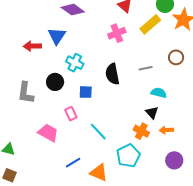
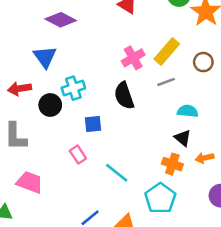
yellow rectangle: (150, 24) -> (167, 52), moved
pink cross: (117, 33) -> (133, 58), moved
red arrow: (32, 46) -> (20, 89), moved
cyan cross: (75, 63) -> (73, 88), turned -36
black circle: (55, 82) -> (50, 105), moved
pink trapezoid: (48, 133) -> (30, 182), moved

